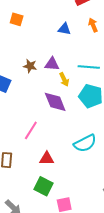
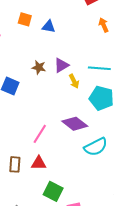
blue triangle: (64, 29) -> (49, 26), moved
purple triangle: (52, 64) -> (61, 65), turned -35
purple diamond: (55, 102) -> (75, 124), moved, turned -30
red triangle: (47, 159) -> (39, 163), moved

